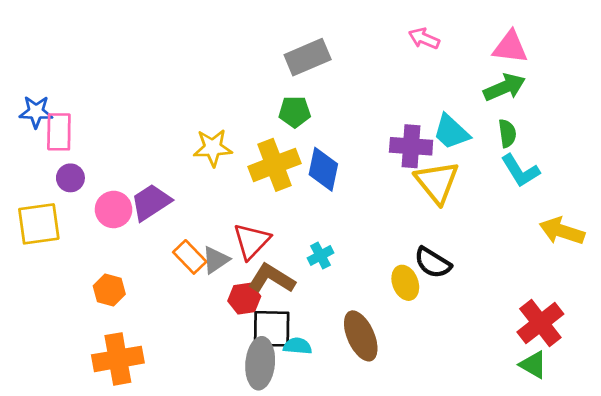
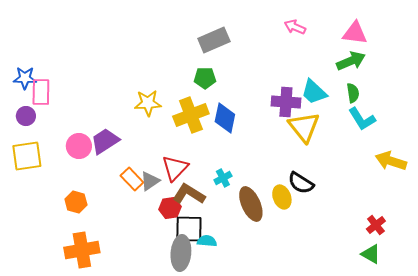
purple circle: (70, 178) -> (26, 116), moved
red cross: (540, 323) -> (376, 225), size x0.6
brown ellipse: (361, 336) -> (251, 204), moved

